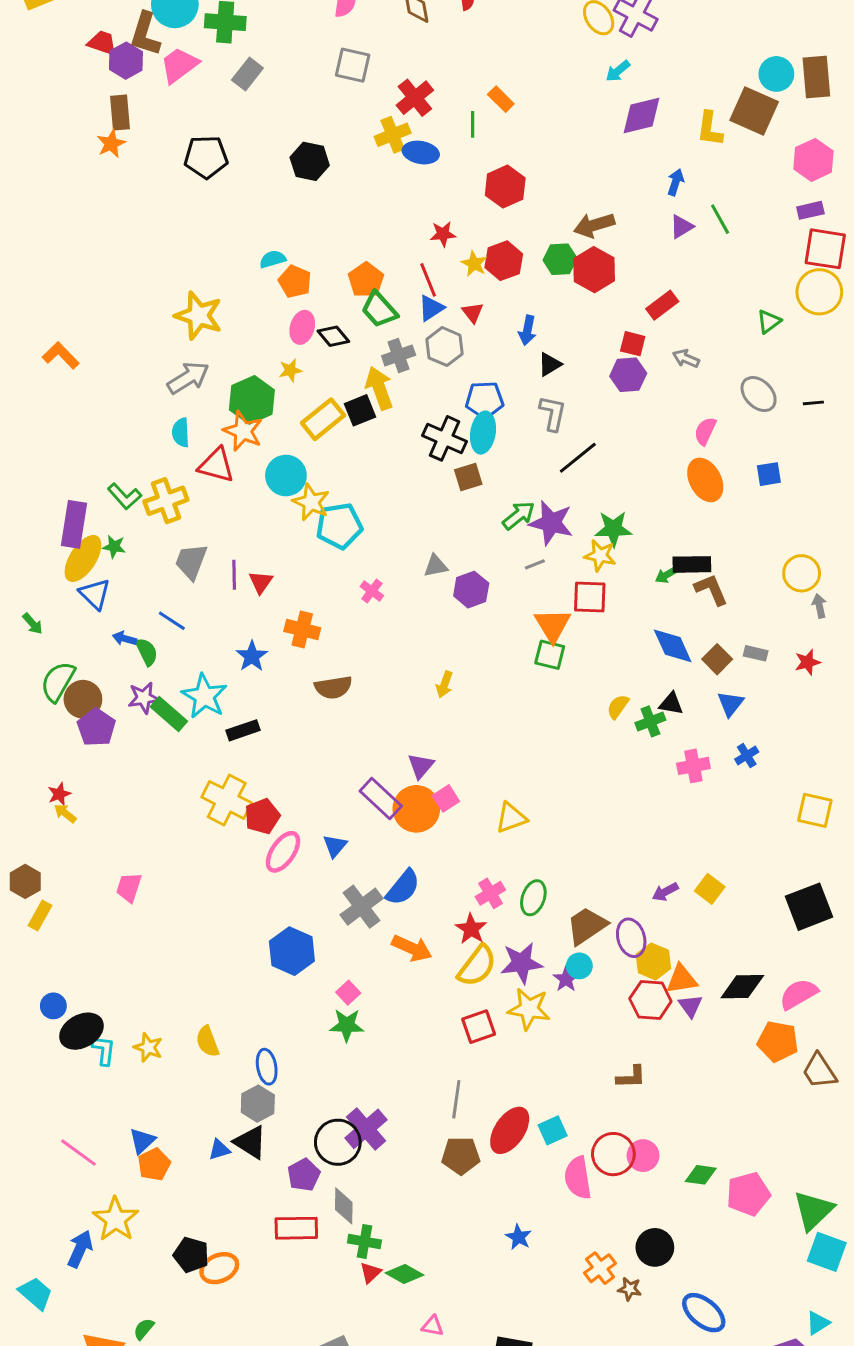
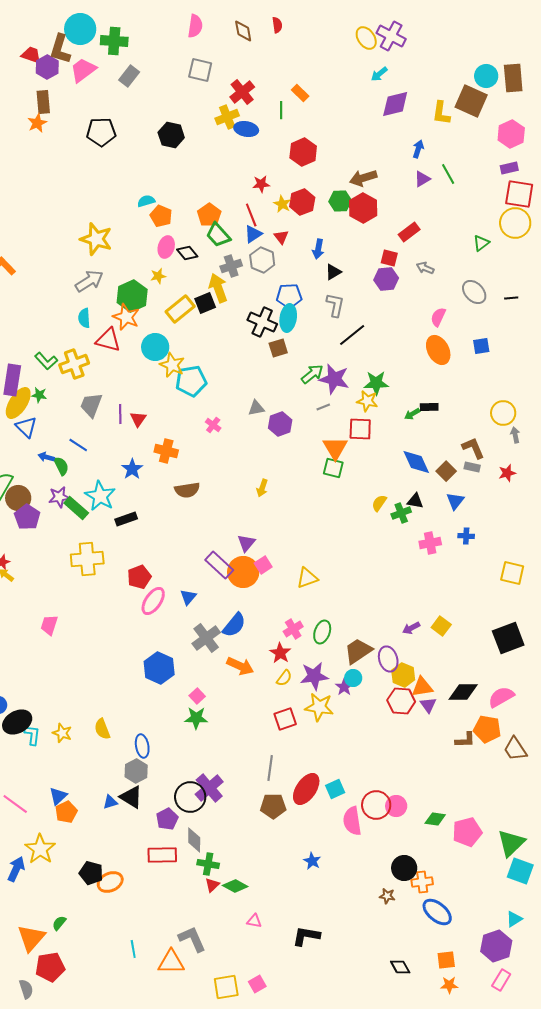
black rectangle: (692, 564) -> (429, 407), size x0.7
brown L-shape: (711, 590) -> (473, 448), moved
blue cross: (747, 756) -> (466, 536), turned 35
yellow cross: (227, 800) -> (87, 559), moved, turned -32
yellow semicircle: (477, 966) -> (284, 678), size x0.6
brown L-shape: (631, 1077) -> (465, 740), moved
orange cross: (600, 1268) -> (422, 882), moved, turned 30

